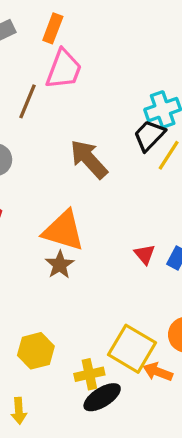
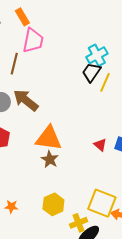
orange rectangle: (53, 28) -> (22, 17), turned -42
brown arrow: (89, 159) -> (26, 100), moved
yellow hexagon: (36, 351) -> (53, 204), moved

